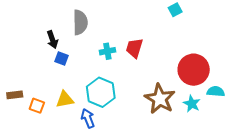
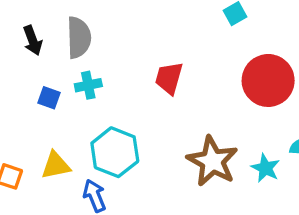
black arrow: (52, 40) -> (33, 40), moved
cyan cross: (107, 51) -> (88, 85), moved
red circle: (194, 70) -> (268, 80), moved

